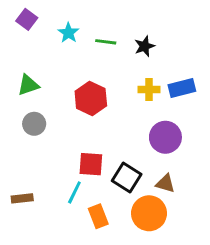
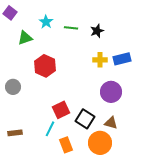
purple square: (27, 19) -> (10, 13), moved
green triangle: (28, 85) -> (25, 38), moved
red hexagon: (91, 98) -> (45, 66), moved
gray circle: (34, 124) -> (13, 87), moved
red square: (91, 164) -> (61, 110), turned -30

